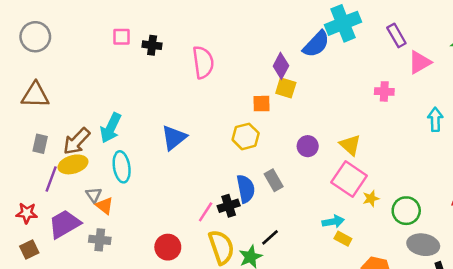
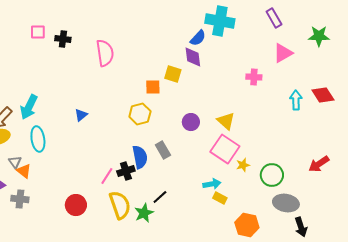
cyan cross: (343, 23) -> (220, 21), turned 32
purple rectangle: (396, 36) -> (274, 18), moved
blue semicircle: (316, 44) -> (198, 38), size x0.7
purple diamond: (281, 66) -> (193, 57), moved, turned -35
blue triangle: (174, 138) -> (81, 115), size x0.6

